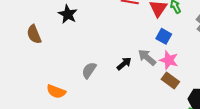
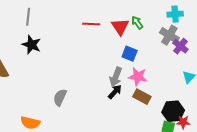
gray arrow: (147, 57) -> (116, 77), turned -102
black arrow: (124, 64) -> (115, 92), moved

